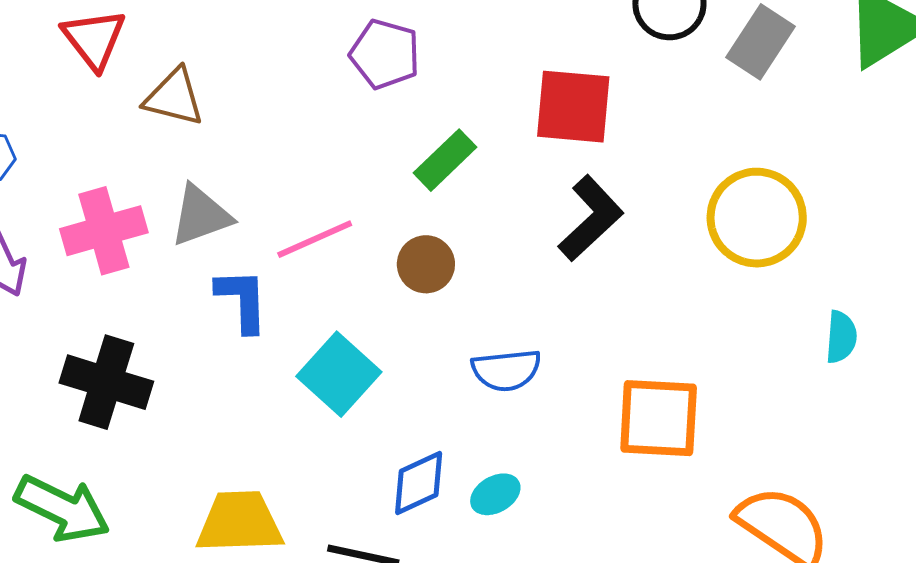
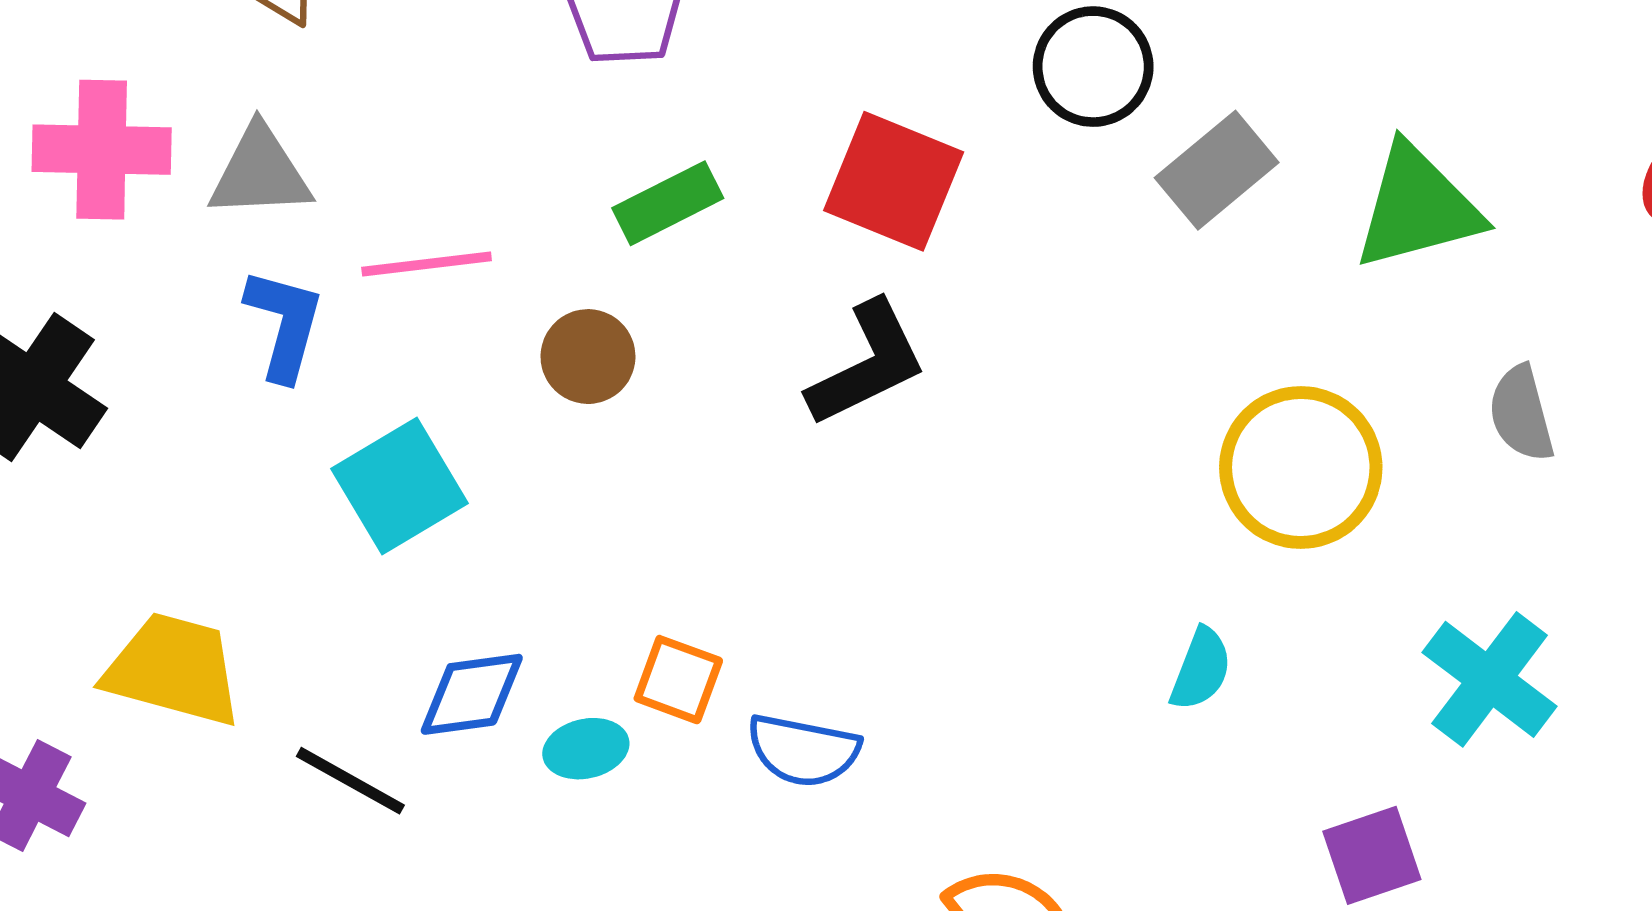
yellow circle: (757, 218) -> (1301, 467), moved
blue semicircle: (506, 370) -> (803, 750), moved
orange square: (659, 418) -> (678, 680), moved, size x0.6

